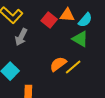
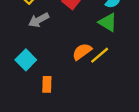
gray arrow: (21, 37) -> (39, 20), turned 36

